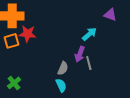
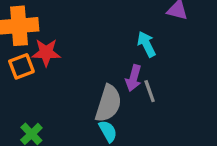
cyan arrow: (89, 34) -> (146, 44), turned -70
gray semicircle: (63, 68) -> (108, 103), size x1.6

